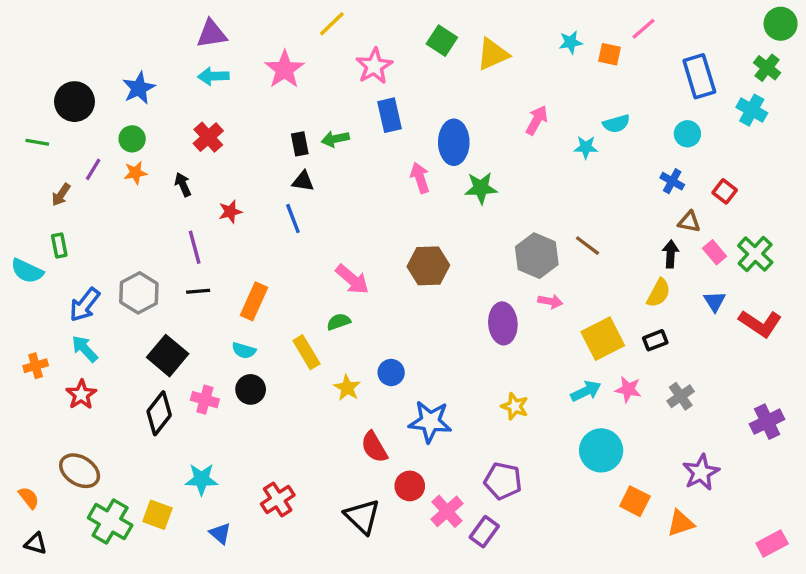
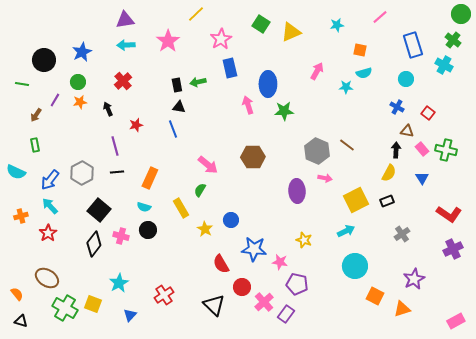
orange square: (610, 54) -> (360, 50), moved
green cross: (755, 254) -> (446, 150), turned -30
cyan semicircle: (27, 271) -> (16, 172), moved
green semicircle: (339, 322) -> (200, 190), turned -40
red L-shape: (760, 323) -> (449, 214), moved
pink star: (628, 389) -> (280, 262), moved
cyan star: (201, 479) -> (119, 283), turned -30
blue triangle: (220, 533) -> (130, 315), turned 32

